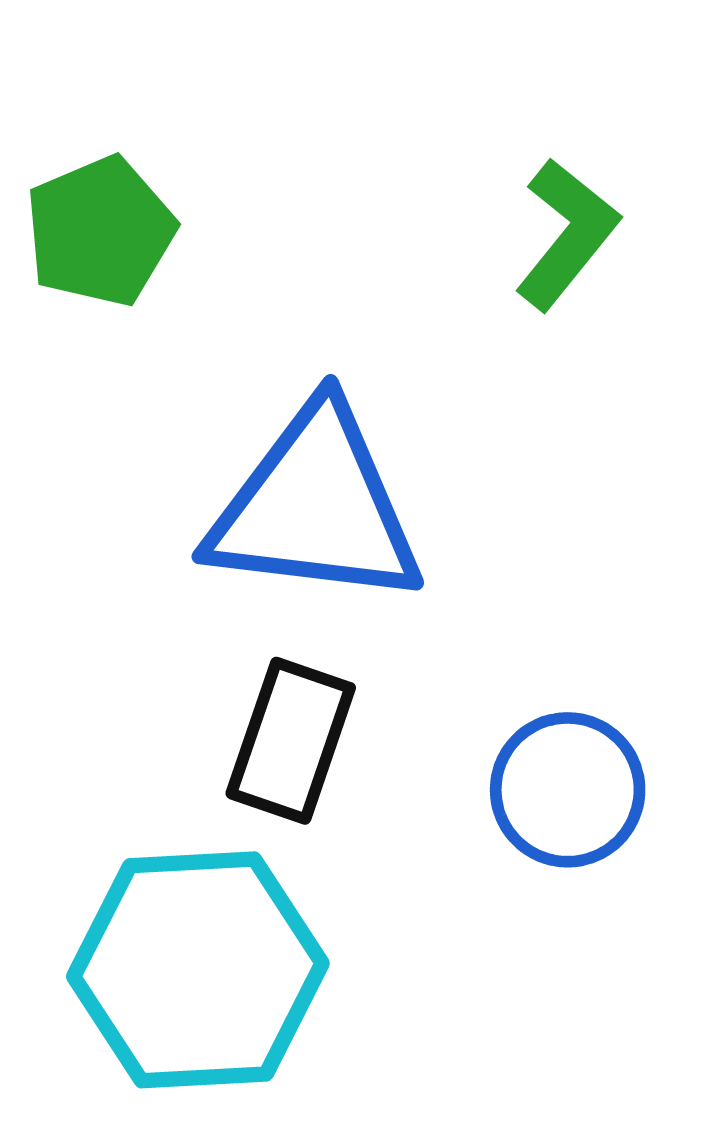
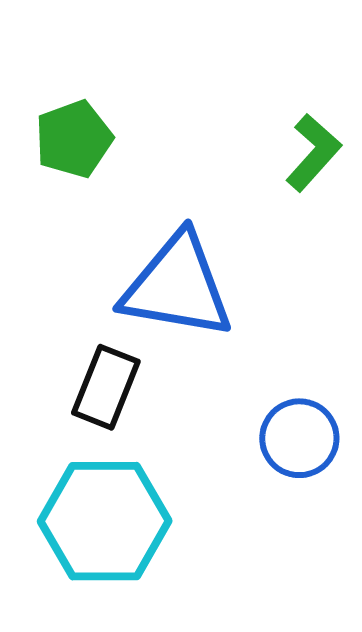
black rectangle: (291, 741) -> (106, 387), moved

